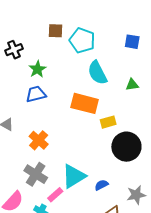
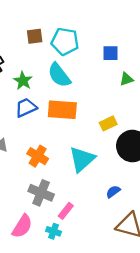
blue square: (132, 42) -> (111, 53), moved
cyan semicircle: (97, 73) -> (59, 75), moved
orange rectangle: (85, 103) -> (62, 110), moved
cyan triangle: (74, 176) -> (82, 159), moved

